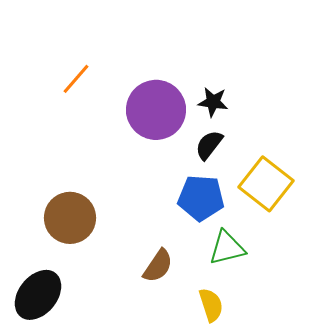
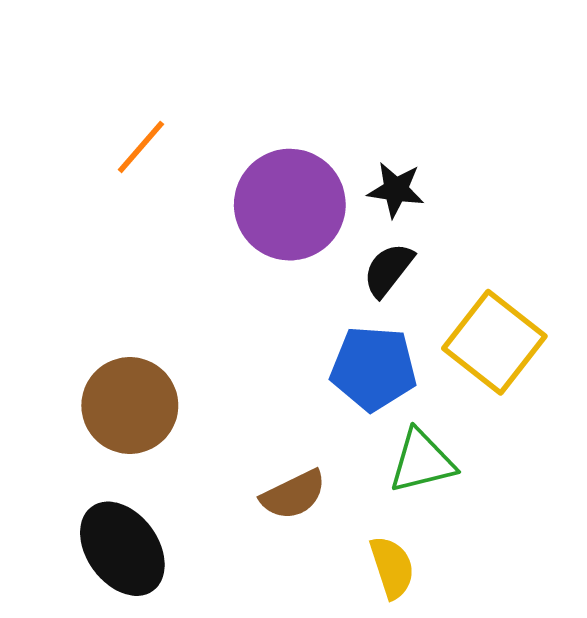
brown semicircle: (158, 266) -> (294, 495), turned 30
black ellipse: (38, 295) -> (122, 549), moved, turned -75

